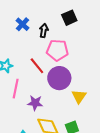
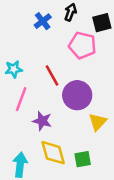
black arrow: (44, 31) -> (70, 12), moved
pink pentagon: (57, 50) -> (82, 45), moved

